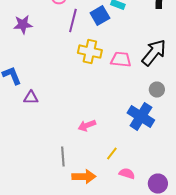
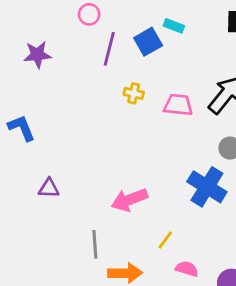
yellow cross: (90, 52) -> (134, 93), size x0.6
purple triangle: (31, 98) -> (49, 188), moved
pink arrow: (87, 126) -> (129, 200), size x1.4

